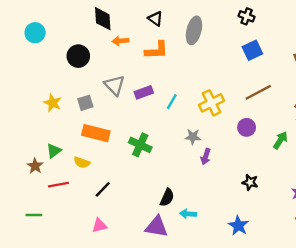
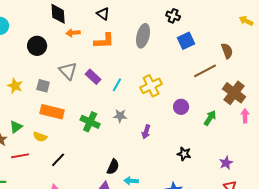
black cross: (247, 16) -> (173, 16), moved
gray ellipse: (194, 30) -> (143, 36), moved
purple rectangle: (144, 92) -> (93, 77), turned 63
brown line: (258, 92) -> (205, 71), moved
gray square: (85, 103) -> (43, 86), turned 32
gray star: (193, 137) -> (120, 116), moved

